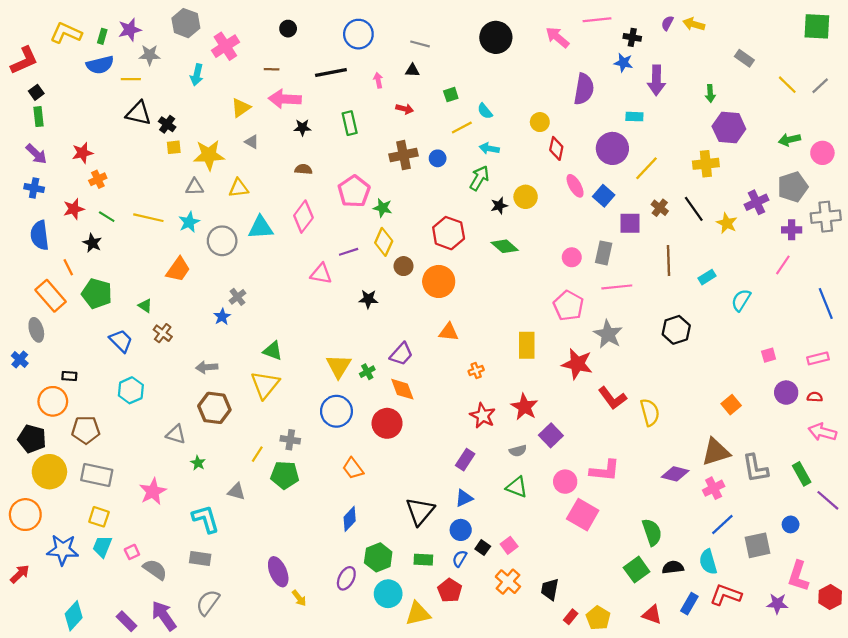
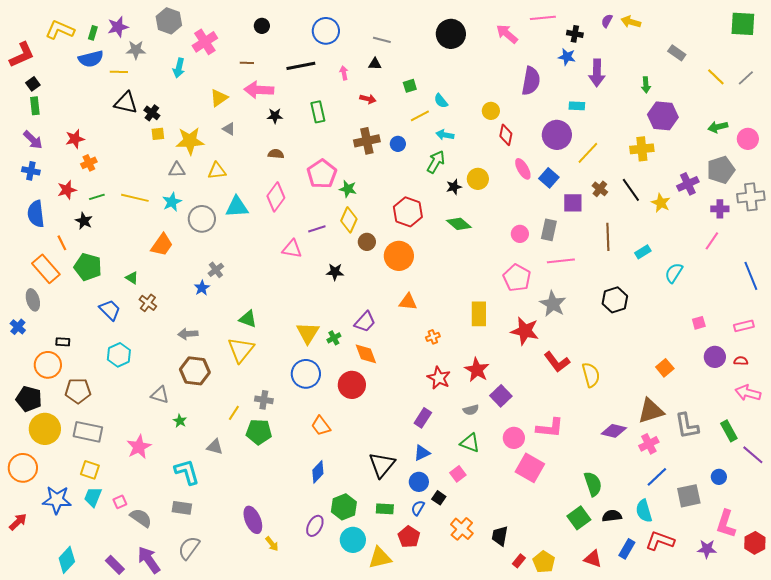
green line: (107, 217) -> (97, 197), turned -49
pink square: (509, 545) -> (458, 474), moved

